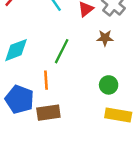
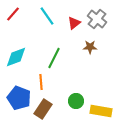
green circle: (109, 85) -> (76, 101), moved
brown rectangle: (48, 113) -> (43, 109), turned -48

